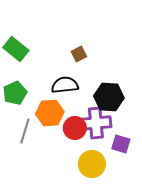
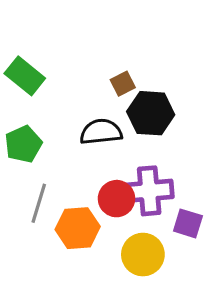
black hexagon: (109, 97) -> (151, 113), moved
orange hexagon: (50, 113) -> (78, 228), moved

